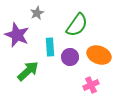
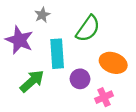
cyan rectangle: (50, 47) -> (57, 54), size x1.4
purple circle: (70, 57) -> (80, 79), moved

